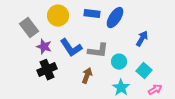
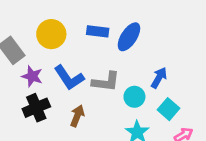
blue arrow: (142, 39) -> (159, 78), moved
brown arrow: (87, 76) -> (77, 116), moved

